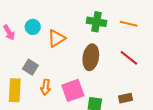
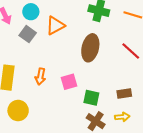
gray square: (30, 67) -> (28, 34), moved
pink square: (73, 90) -> (69, 82), size x0.7

